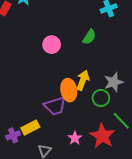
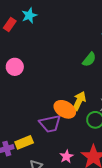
pink circle: (52, 45) -> (15, 67), moved
orange ellipse: (69, 90) -> (65, 109), turned -55

